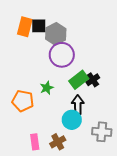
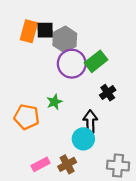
green rectangle: (79, 80) -> (96, 61), moved
gray cross: (102, 132) -> (118, 166), moved
pink rectangle: (35, 142) -> (41, 164), turned 70

